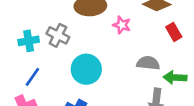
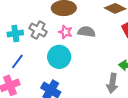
pink star: (122, 25) -> (65, 32), moved
gray semicircle: (148, 63) -> (87, 32), moved

